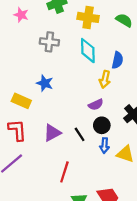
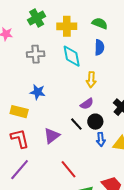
blue semicircle: (117, 60) -> (99, 47), moved
black line: (80, 134) -> (76, 124), moved
red line: (64, 172) -> (69, 169), turned -48

